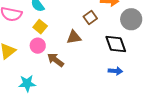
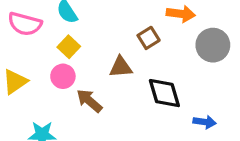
black diamond: (116, 44) -> (164, 93), moved
blue arrow: (115, 71) -> (205, 122), moved

